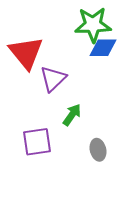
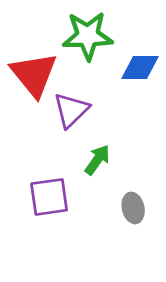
green star: (93, 25) -> (88, 36), moved

